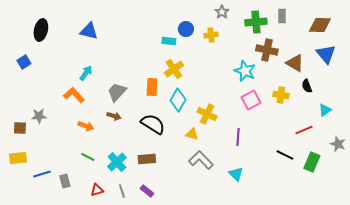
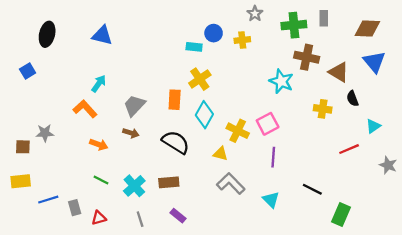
pink square: (251, 100) -> (268, 124), moved
black line: (285, 155) -> (312, 189), moved
green rectangle: (312, 162) -> (341, 215), moved
red triangle: (97, 190) -> (99, 218), moved
purple rectangle: (147, 191) -> (178, 216), moved

